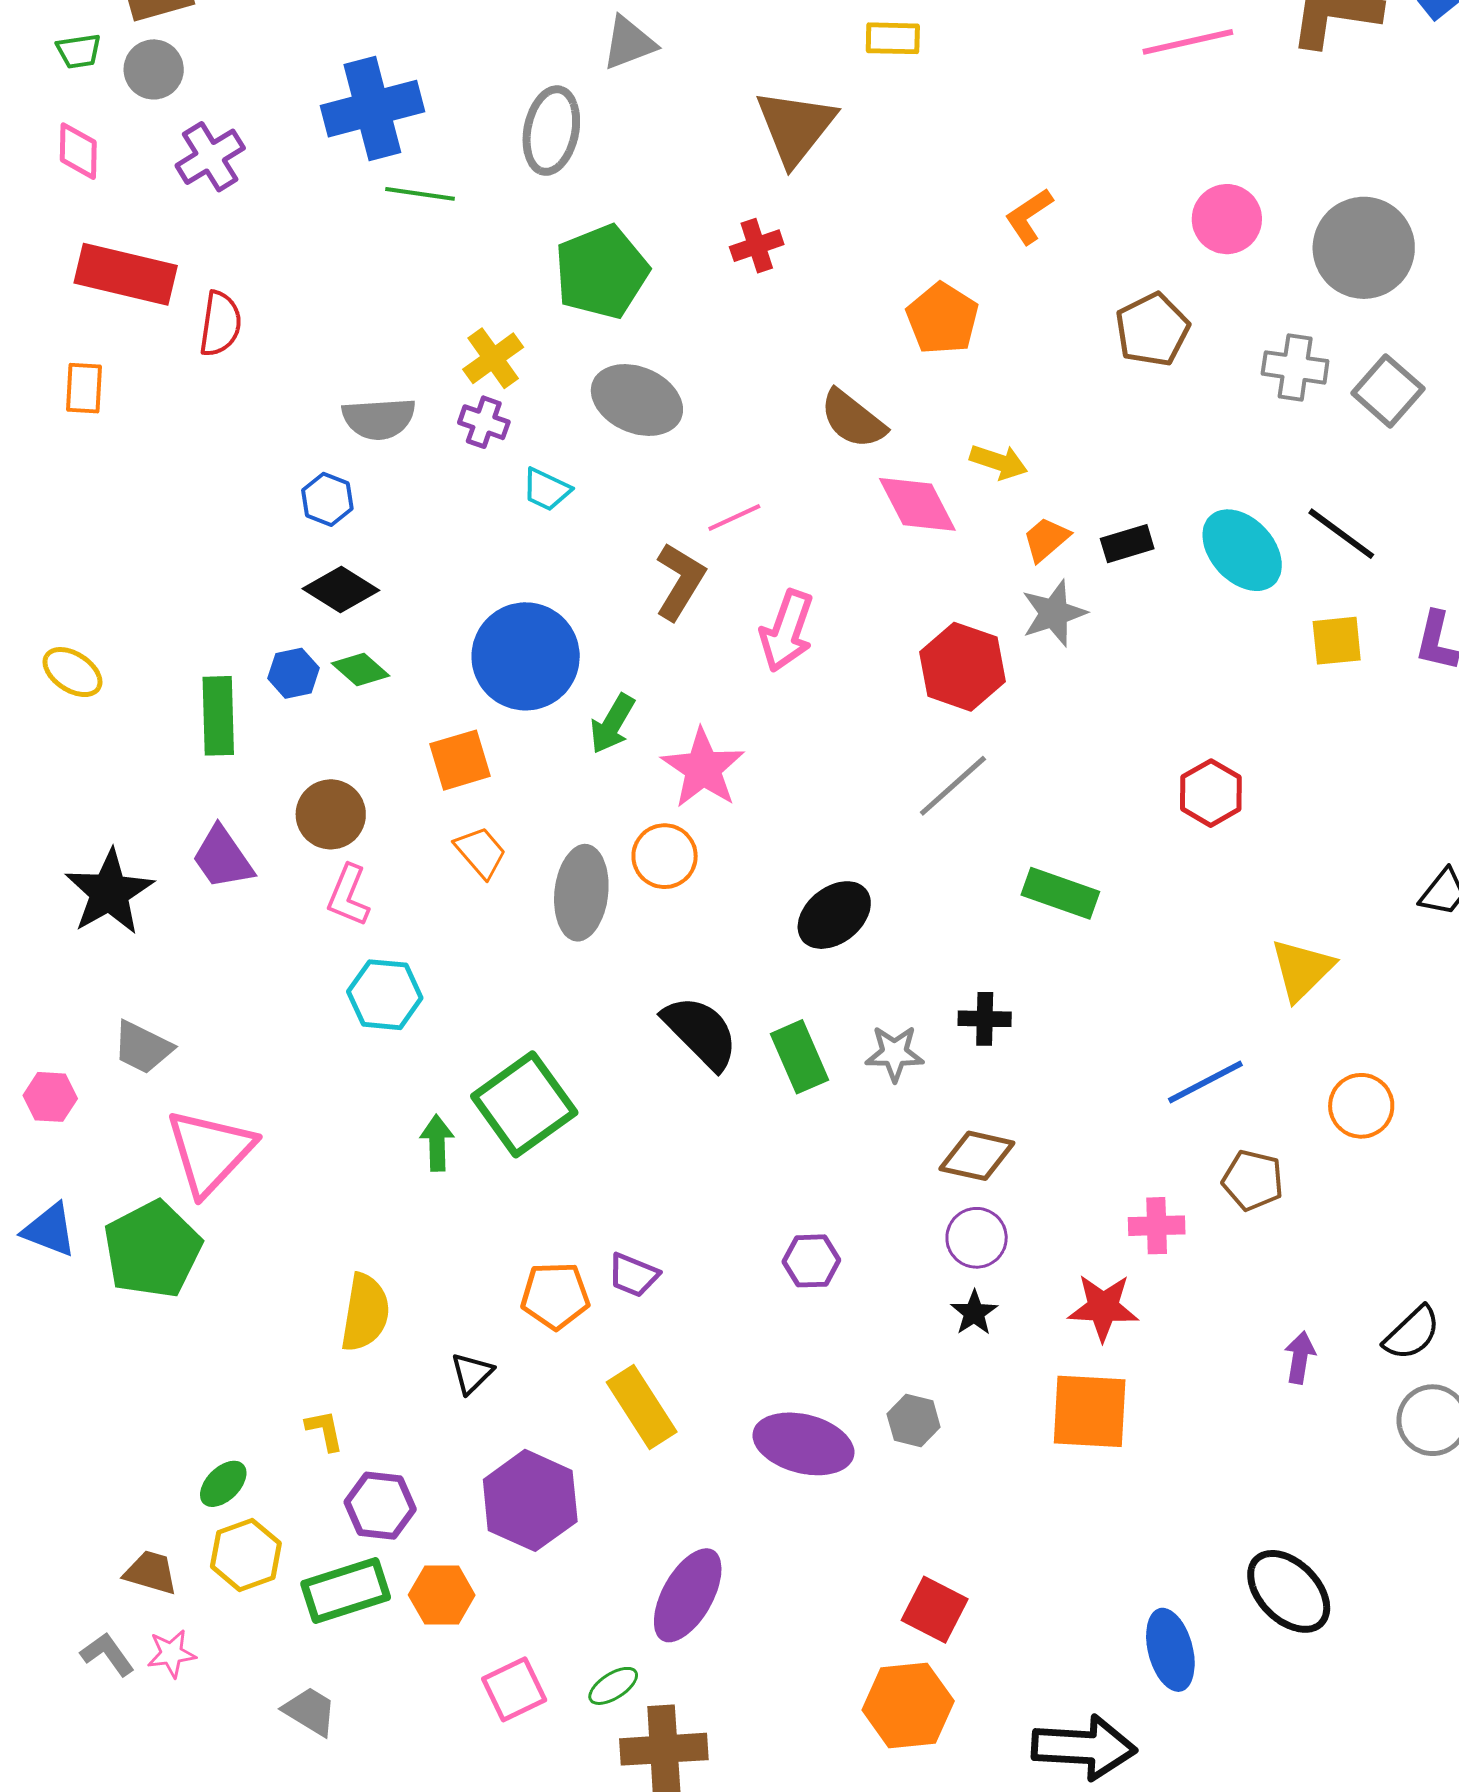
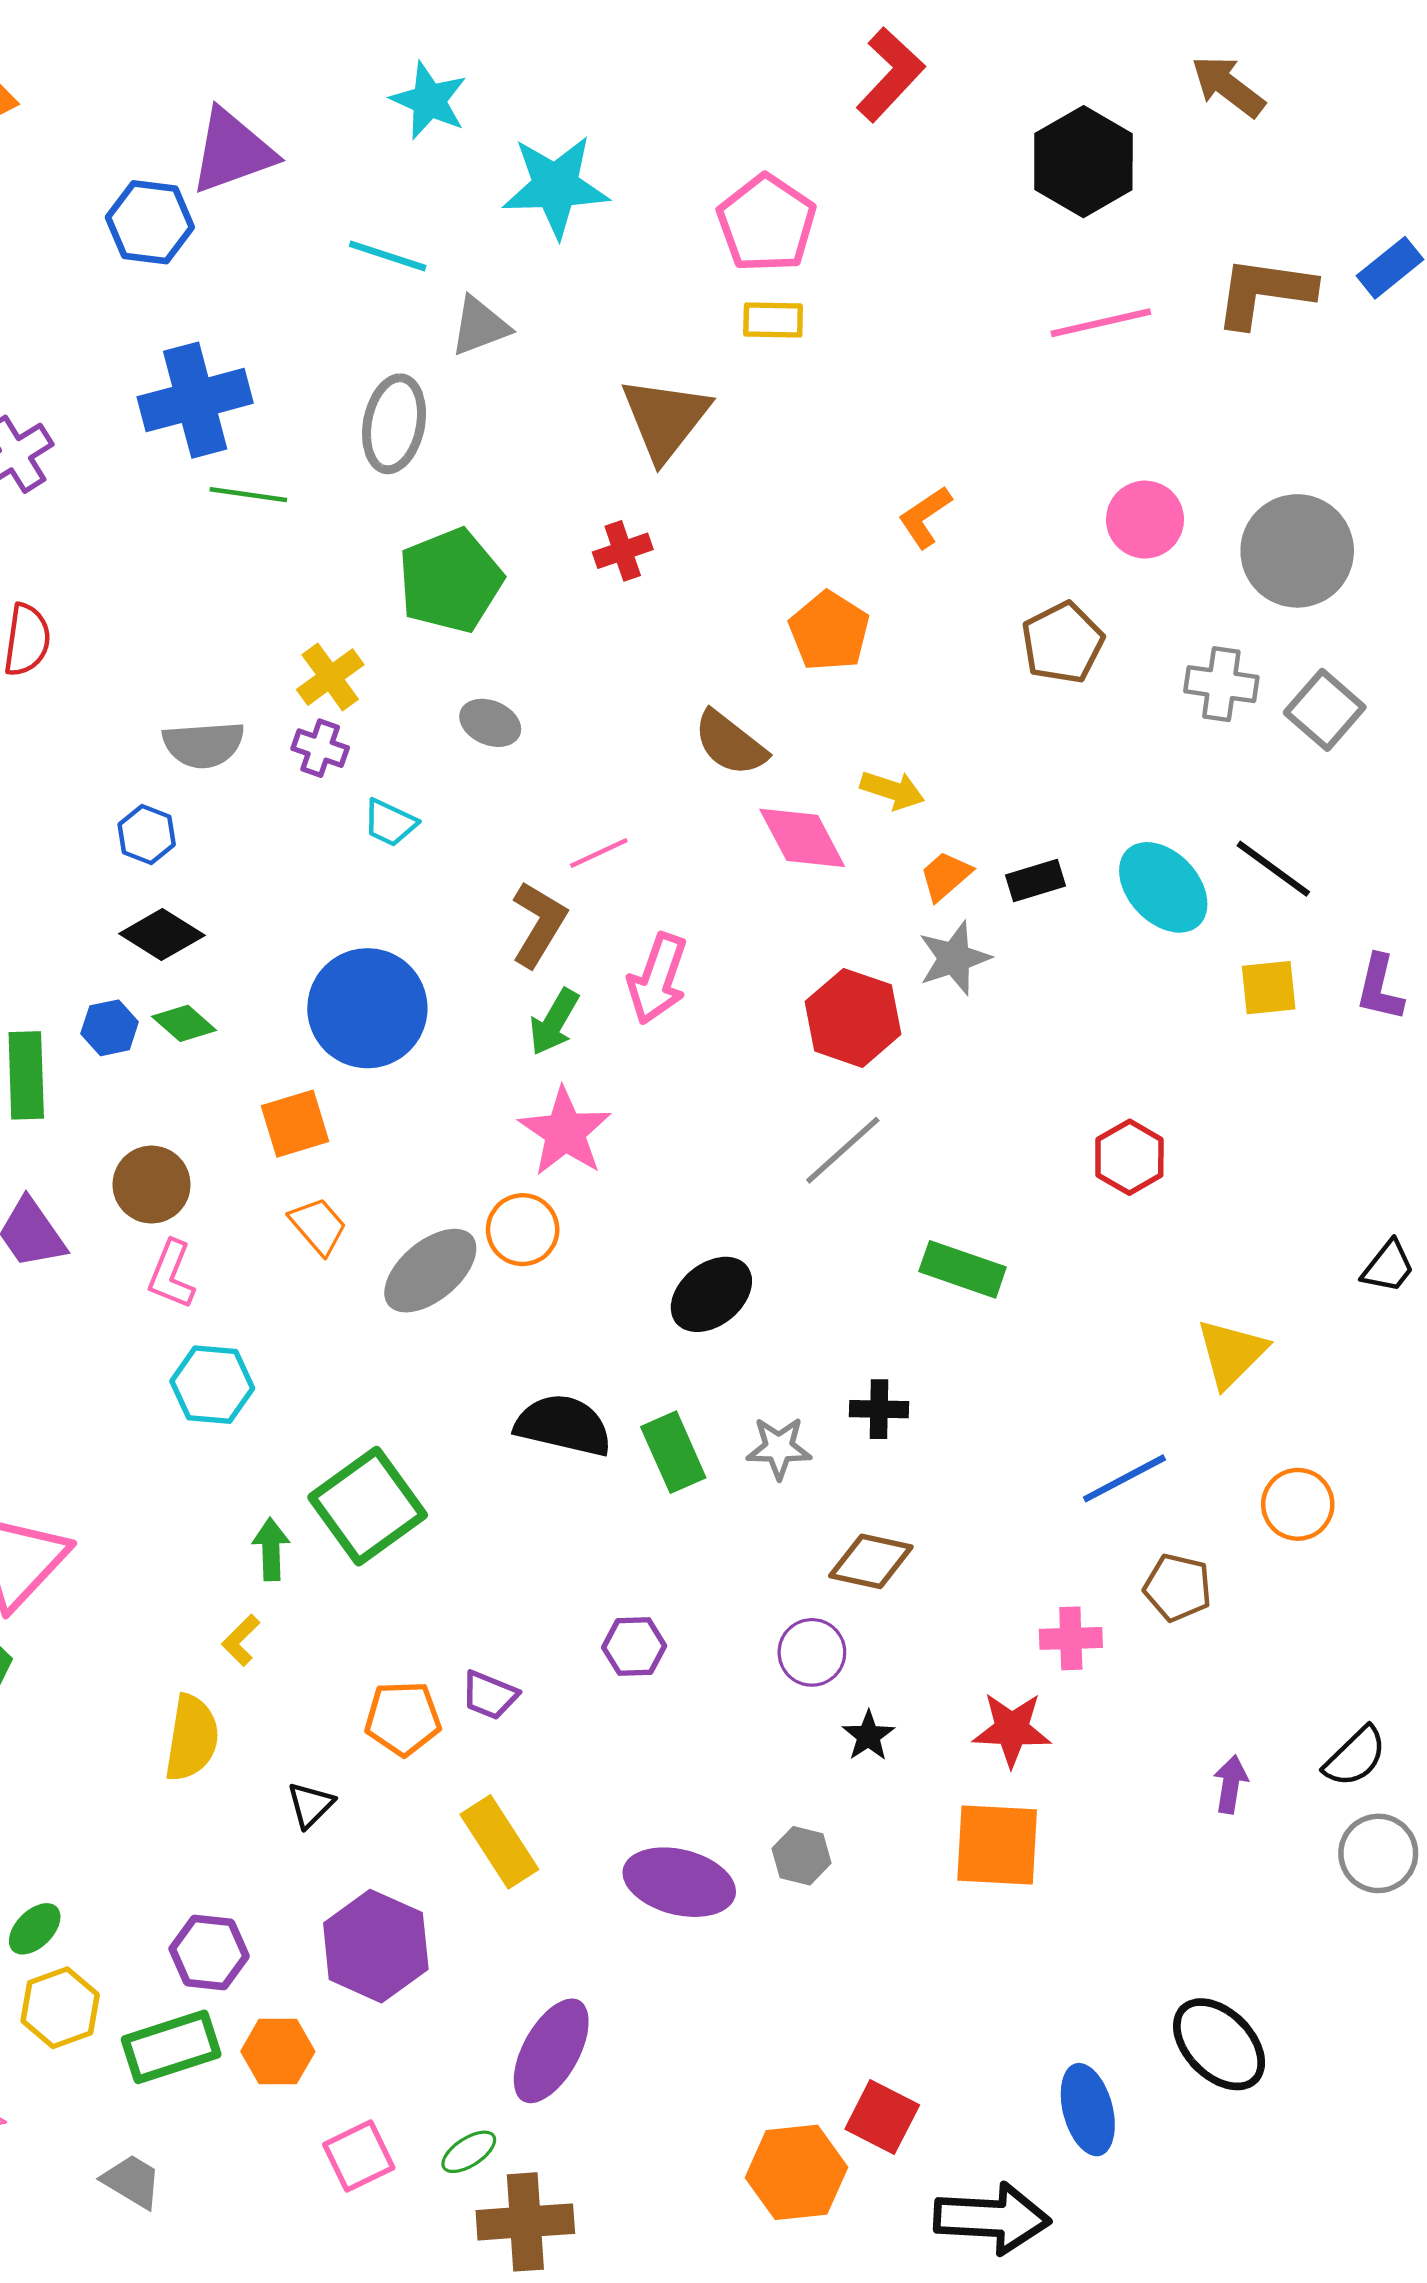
gray ellipse: (637, 400) -> (490, 723), size x0.6
green arrow: (612, 724) -> (554, 1022), moved
gray ellipse: (581, 893) -> (430, 1271), turned 44
black semicircle: (701, 1032) -> (563, 1425), turned -32
purple circle: (977, 1238) -> (812, 1652), moved
purple hexagon: (811, 1261) -> (634, 1647), moved
yellow L-shape: (325, 1430) -> (241, 1640), moved, turned -123
red square: (935, 1610) -> (882, 2117), moved

